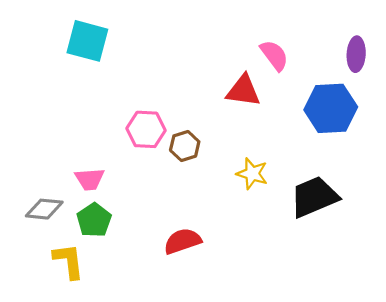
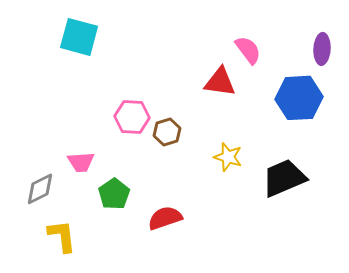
gray diamond: (44, 209) -> (40, 189), turned -32
green pentagon: (94, 220) -> (114, 194), moved

